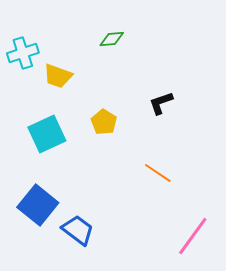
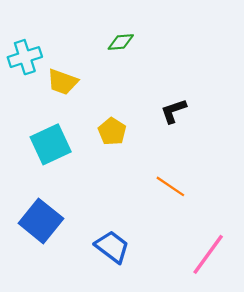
blue trapezoid: (78, 230) -> (112, 247), moved

